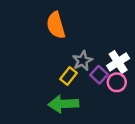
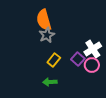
gray star: (83, 61) -> (47, 35), moved
green arrow: (63, 104) -> (50, 82), size x0.6

